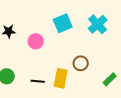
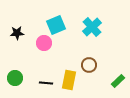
cyan square: (63, 23) -> (56, 25), moved
cyan cross: (98, 24) -> (92, 27), moved

